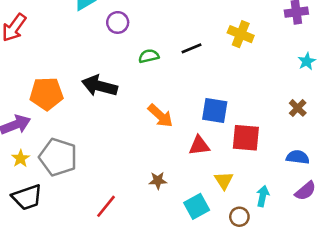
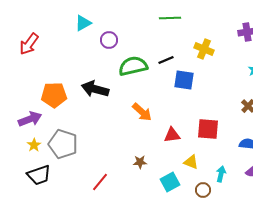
green semicircle: (149, 56) -> (133, 66), size x1.8
blue square: (215, 111) -> (184, 80), moved
yellow triangle: (224, 180) -> (191, 162), turned -35

